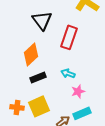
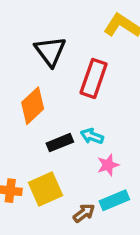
black rectangle: (38, 77) -> (60, 143), moved

